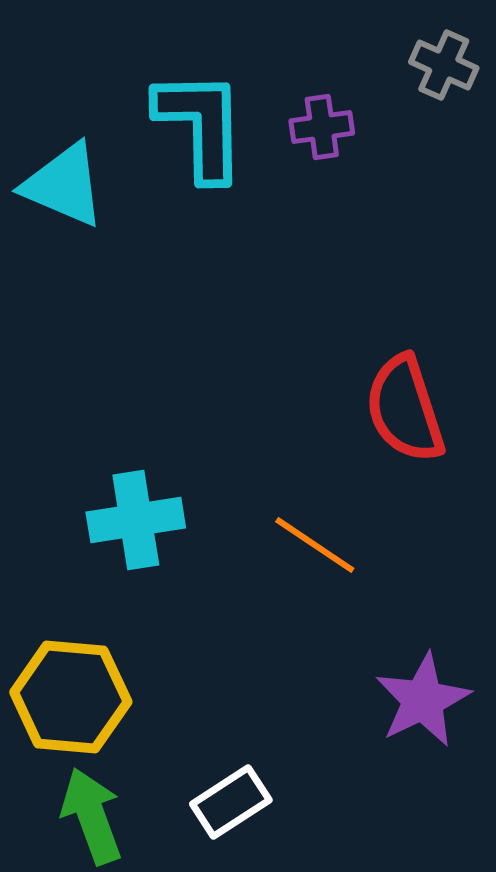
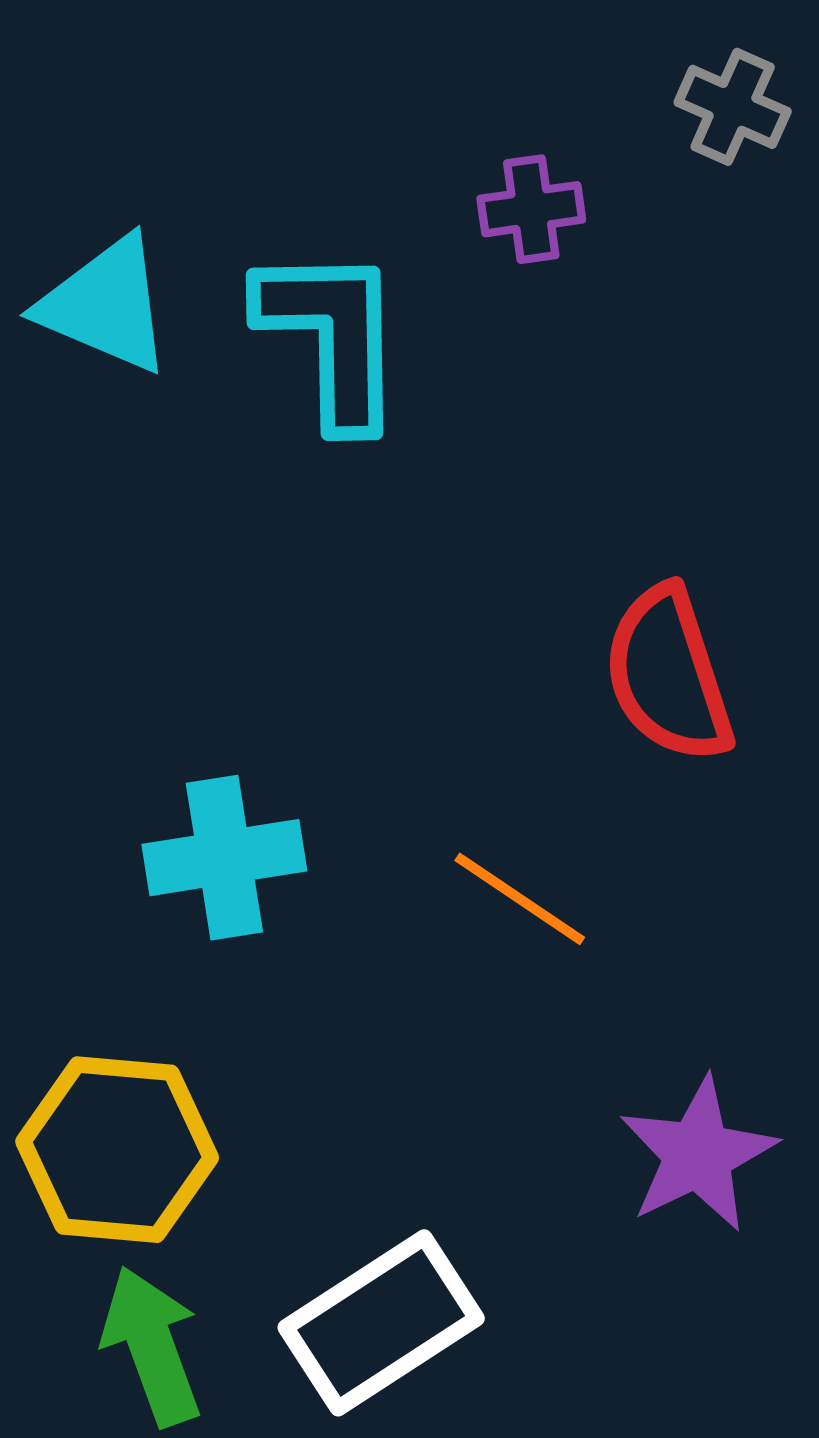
cyan L-shape: (201, 125) -> (332, 336), moved
white rectangle: (231, 802) -> (381, 1323), size x1.5

